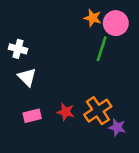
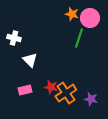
white triangle: (27, 77) -> (30, 60), moved
orange cross: (98, 111) -> (66, 93), moved

